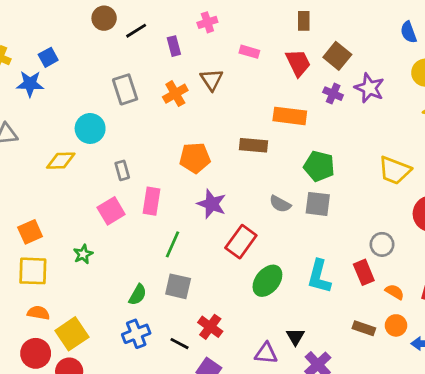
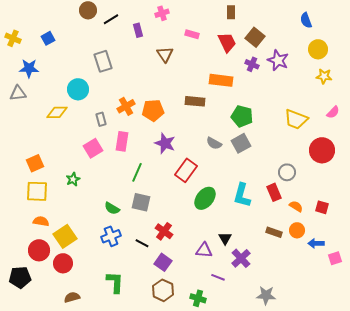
blue star: (30, 84) -> (29, 68), moved
orange cross: (175, 94) -> (126, 106), moved
gray square: (318, 204) -> (241, 143), turned -36
green semicircle: (138, 295) -> (112, 208), turned 91

